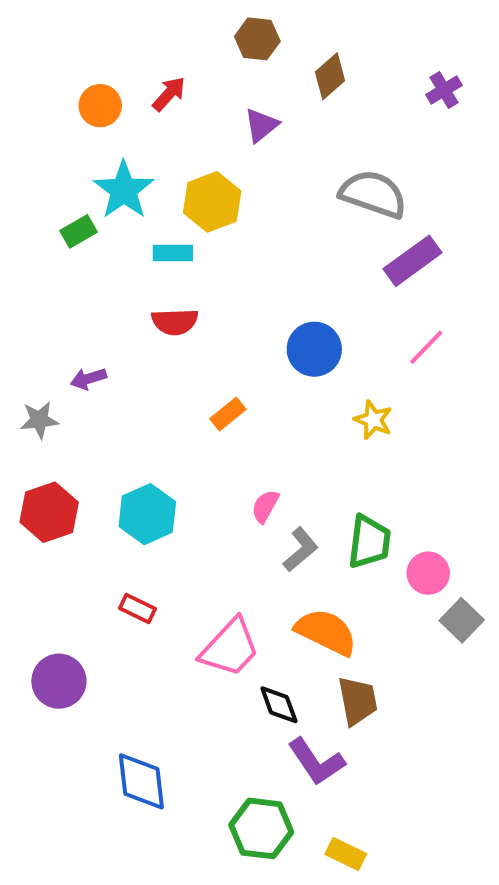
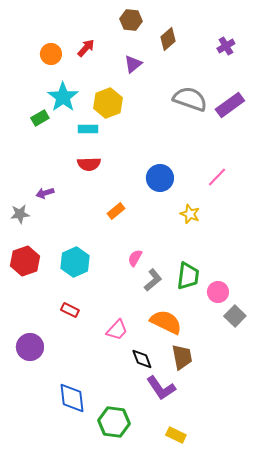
purple rectangle: (412, 261) -> (230, 105), moved
pink trapezoid: (230, 648) -> (117, 330), size x0.7
green hexagon: (261, 828) -> (114, 422), moved

